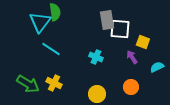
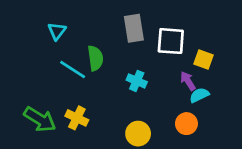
green semicircle: (55, 12) -> (95, 58), moved
gray rectangle: (107, 20) -> (134, 28), moved
cyan triangle: (40, 22) -> (57, 31), size x0.6
cyan semicircle: (157, 67) -> (199, 95), moved

